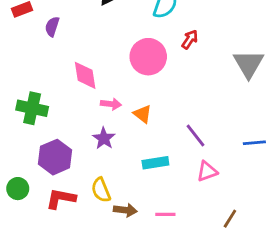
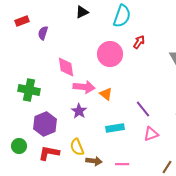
pink arrow: (111, 104) -> (84, 87), size x1.5

